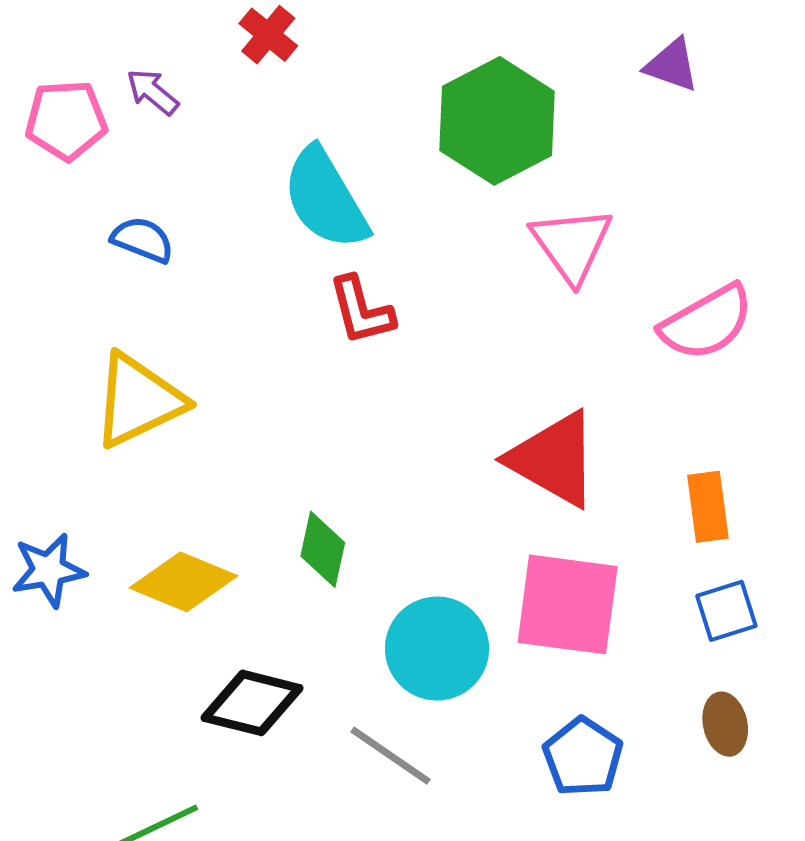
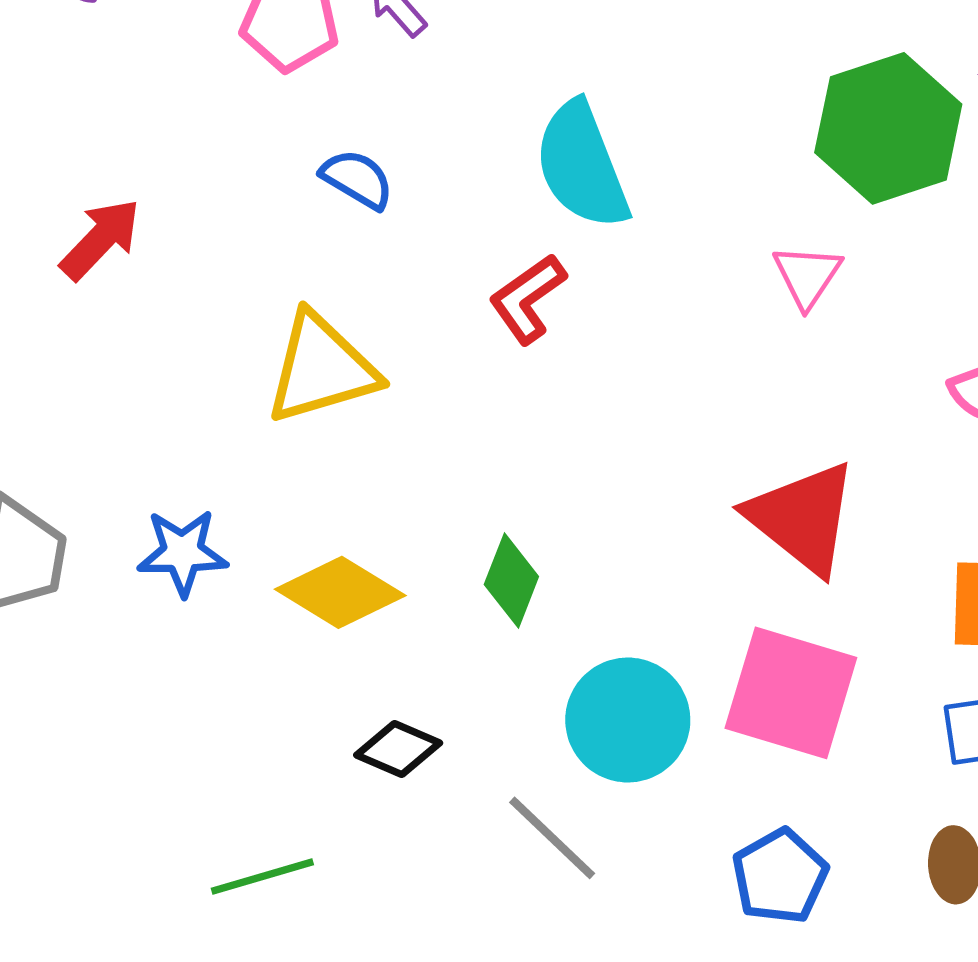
green hexagon: (497, 121) -> (888, 128), moved
pink triangle: (572, 245) -> (807, 276), moved, size x0.7
red L-shape: (361, 311) -> (527, 299), moved, turned 60
black diamond: (252, 703) -> (398, 749), size x0.7

